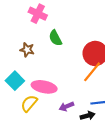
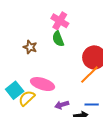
pink cross: (38, 14) -> (60, 21), moved
cyan square: (15, 81) -> (15, 90), moved

